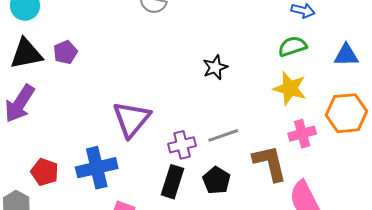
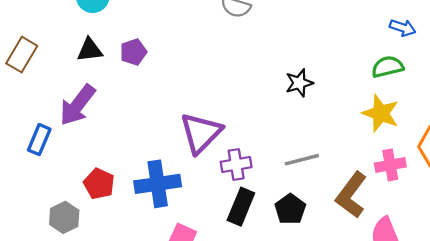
black triangle: (26, 54) -> (90, 50), size x0.7
purple cross: (182, 145) -> (236, 165), moved
brown L-shape: (270, 163) -> (351, 195), turned -135

